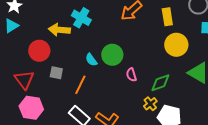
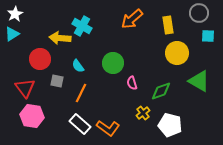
cyan semicircle: (91, 60) -> (78, 66), moved
yellow cross: (150, 104) -> (143, 113), moved

